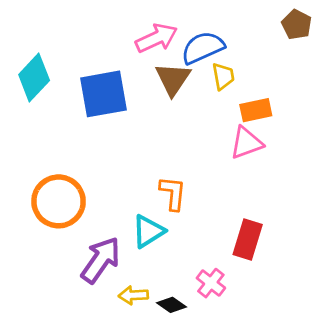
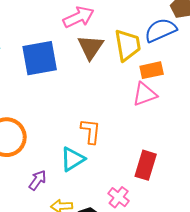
blue semicircle: (203, 48) -> (161, 30), moved
yellow trapezoid: (223, 76) -> (128, 45), size x1.6
purple arrow: (101, 260) -> (38, 180), size x0.6

